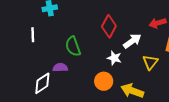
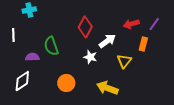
purple semicircle: (60, 67) -> (32, 57), moved
orange circle: (104, 81) -> (66, 83), moved

